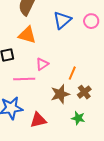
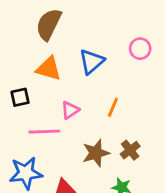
blue triangle: (62, 20) -> (92, 61), moved
orange line: (72, 73) -> (113, 107), moved

